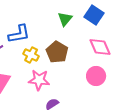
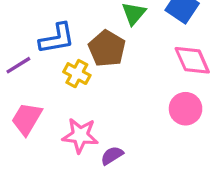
brown pentagon: (57, 52) -> (107, 49), moved
pink star: (39, 80) -> (80, 135), moved

